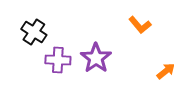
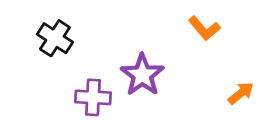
purple cross: (58, 60) -> (93, 97), moved

